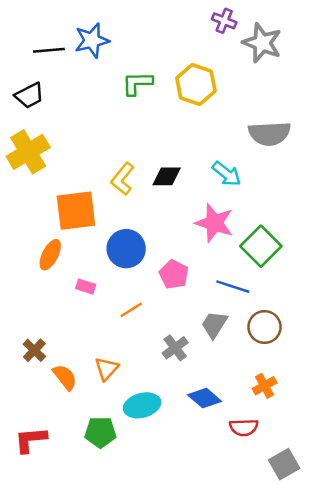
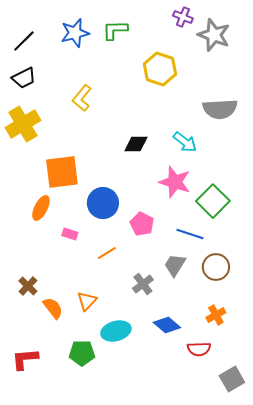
black line: (49, 50) -> (24, 41), moved, turned -40
green L-shape: (137, 83) -> (115, 30), moved
yellow L-shape: (122, 179) -> (82, 98), moved

